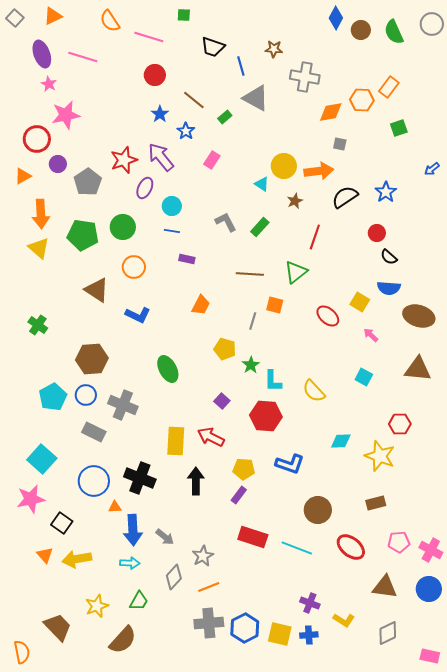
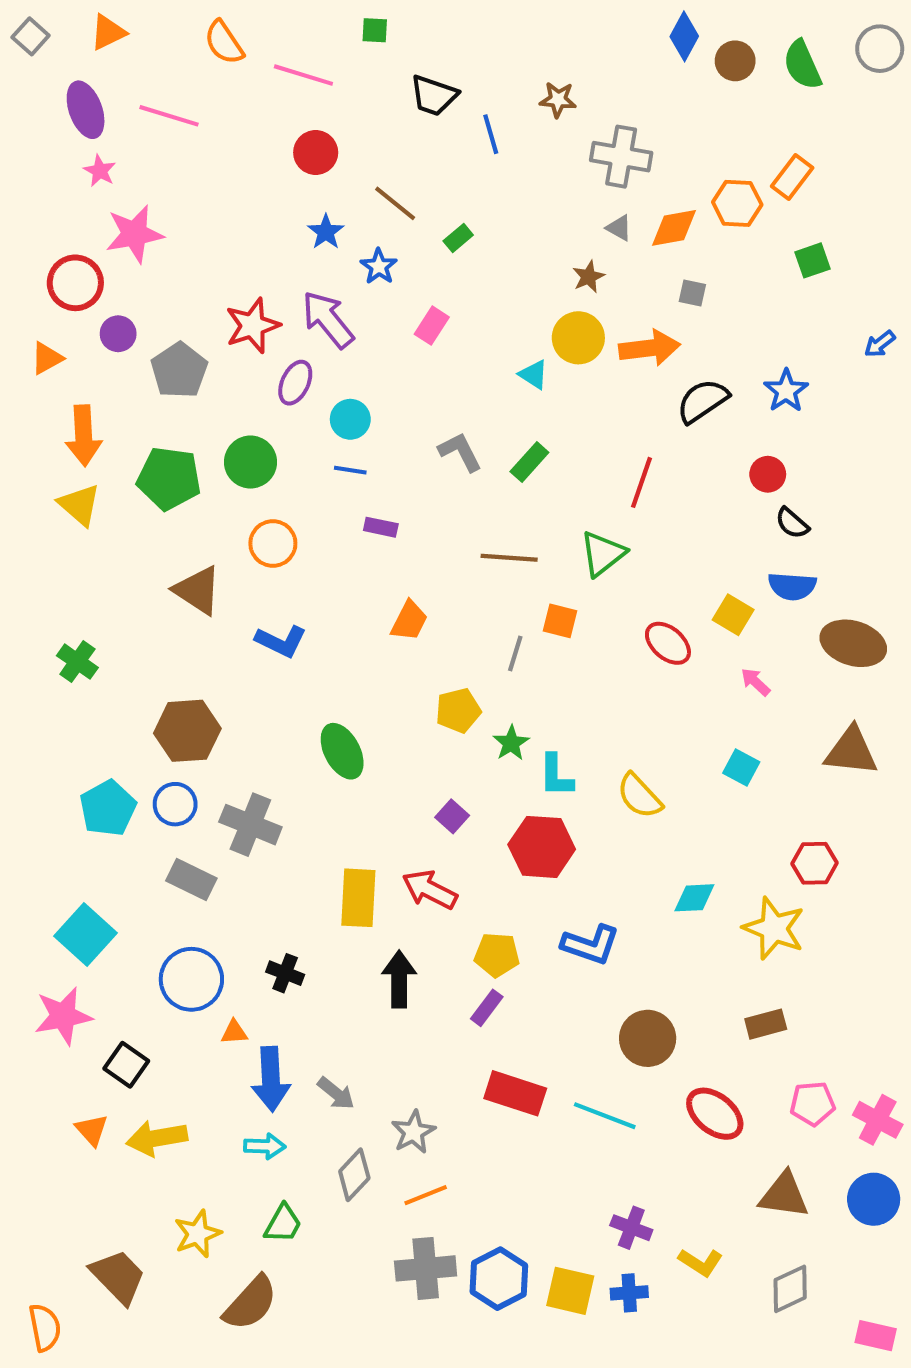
gray triangle: (256, 98) -> (619, 228), moved, size x0.5
brown star: (295, 201) -> (589, 277), moved
yellow pentagon: (225, 349) -> (458, 710), turned -30
black cross: (140, 478) -> (285, 973), size x0.6

